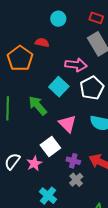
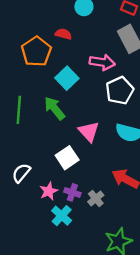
cyan square: (59, 87) -> (67, 78), moved
purple cross: (73, 161) -> (72, 192), moved
pink star: (34, 163) -> (49, 191), moved

